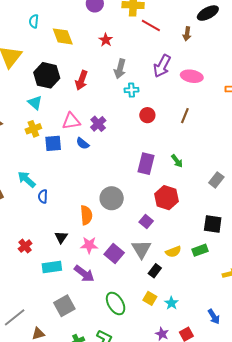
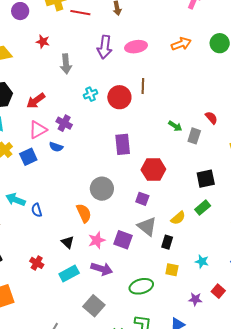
red arrow: (81, 80) -> (36, 101), moved, turned 54
cyan cross: (131, 90) -> (90, 94), moved
red circle: (147, 115) -> (119, 97), moved, size x1.5
green arrow: (177, 161) -> (175, 126), moved
green ellipse: (116, 303) -> (141, 286), turned -55
cyan star: (171, 303) -> (202, 261), moved

